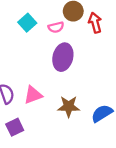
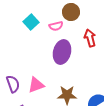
red arrow: (95, 23) -> (90, 38), moved

